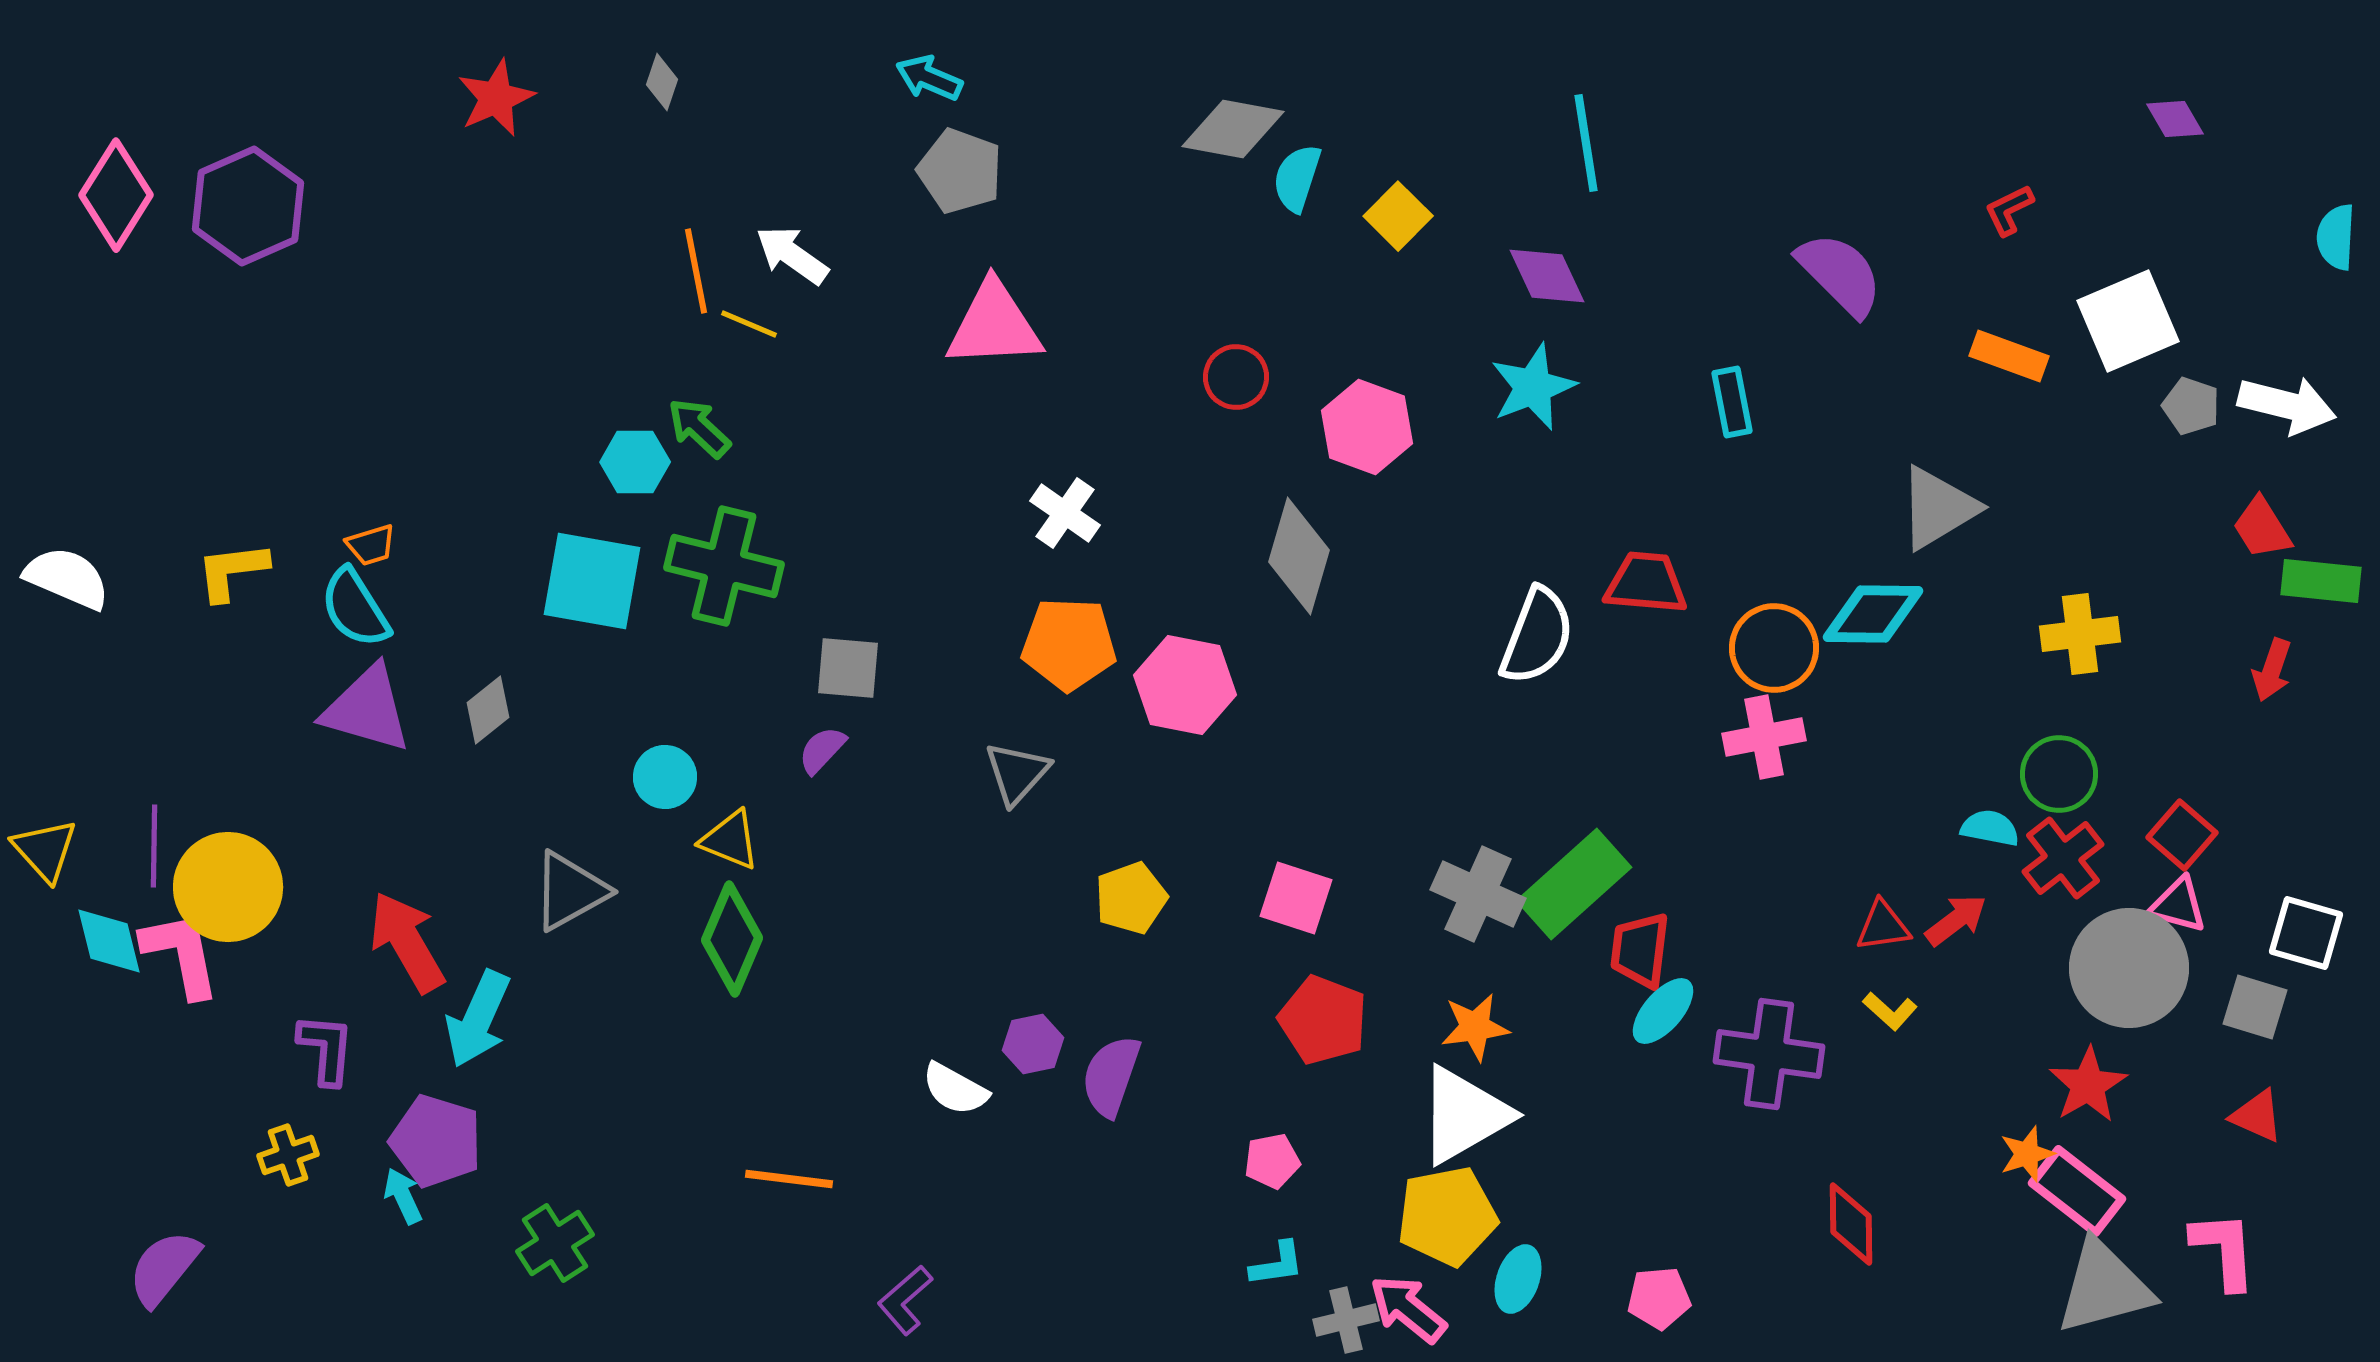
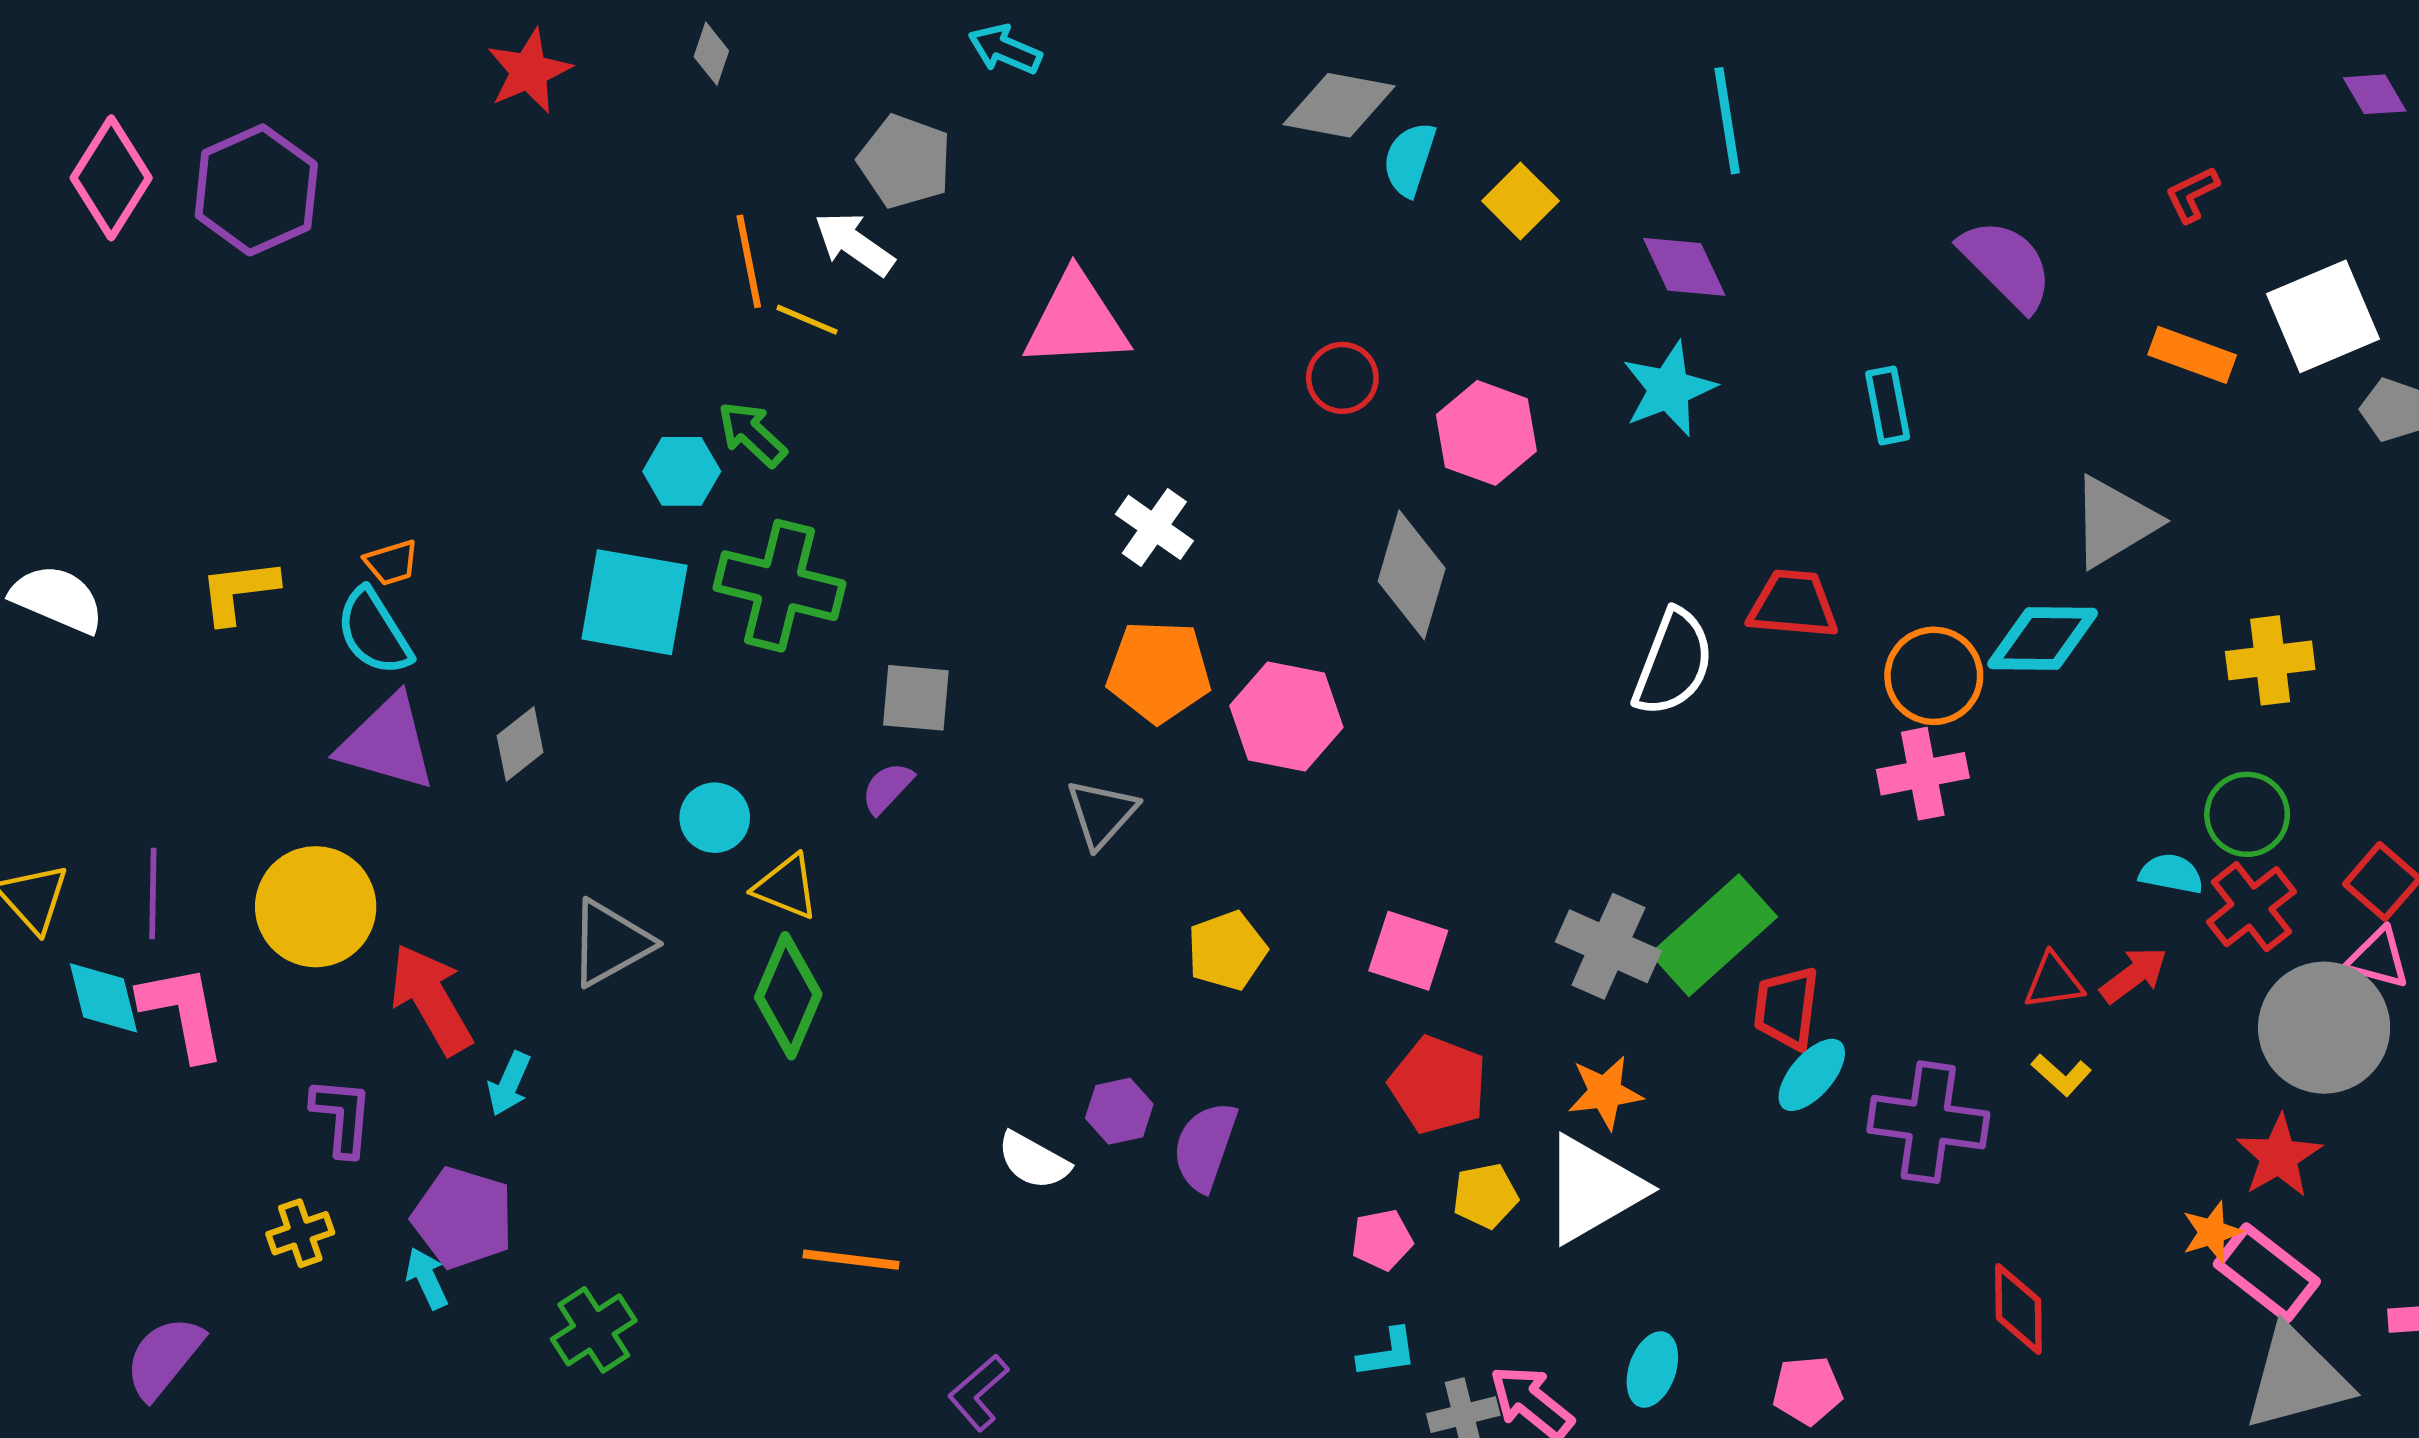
gray pentagon: (960, 171) -> (905, 161), moved
yellow circle: (228, 887) -> (316, 907), moved
cyan arrow: (478, 1019) -> (509, 1084), size x0.6
yellow pentagon: (1447, 1216) -> (1485, 1196), moved, size x0.6

